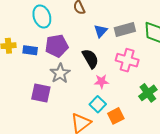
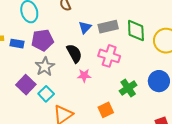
purple square: (41, 93) -> (26, 85), turned 30
cyan square: (98, 104) -> (46, 94), moved
orange square: (116, 116) -> (106, 110), moved

